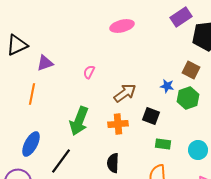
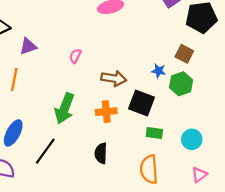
brown arrow: (125, 93) -> (114, 78), turned 45
black square: (151, 116) -> (142, 103), size x1.4

